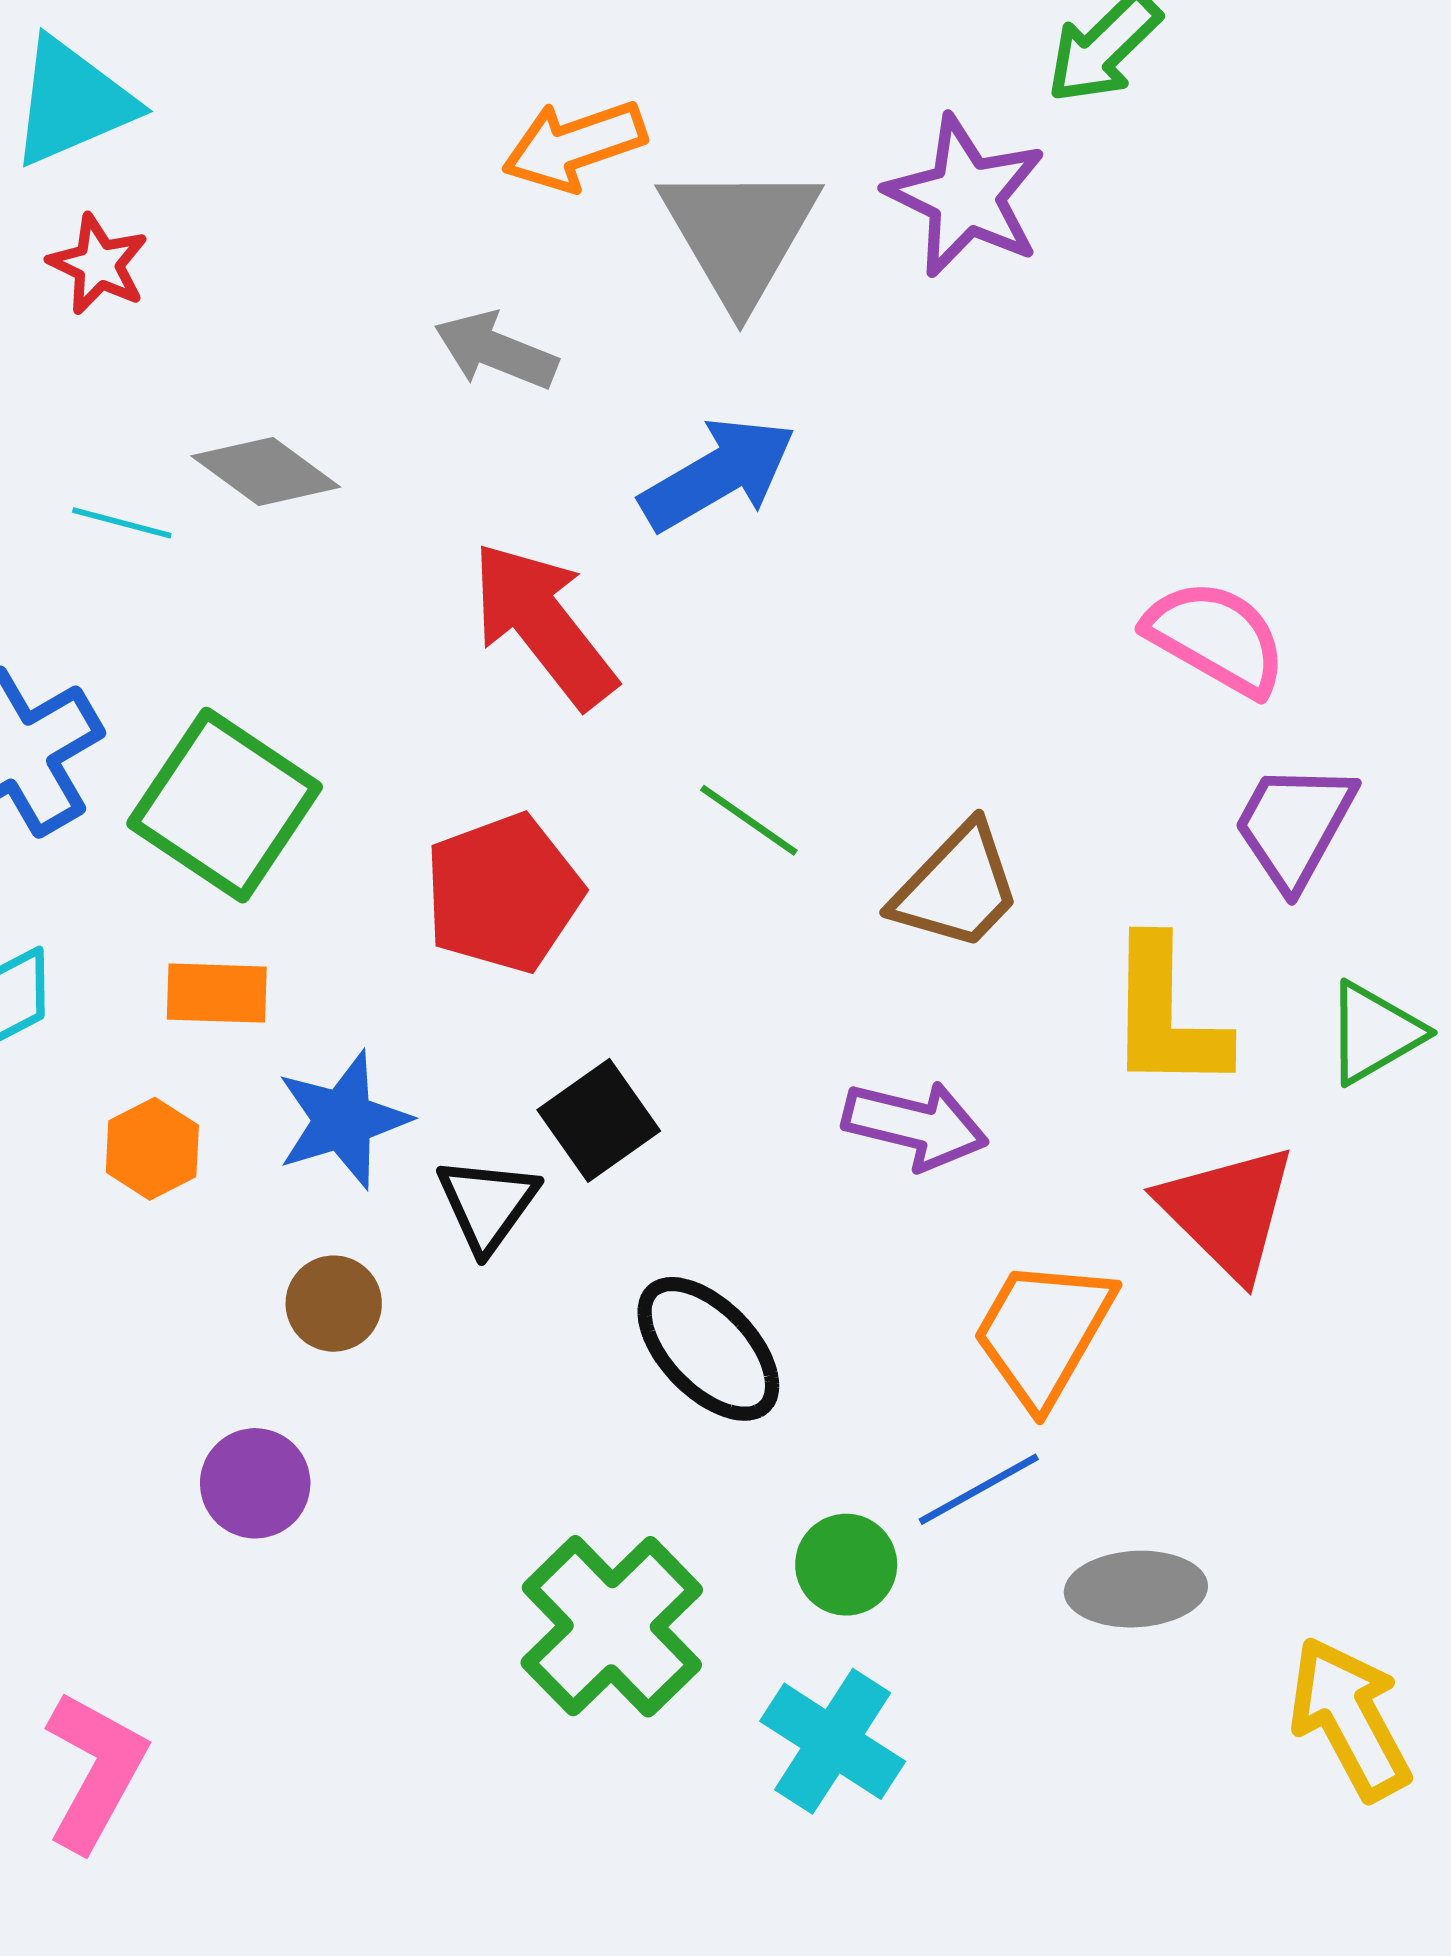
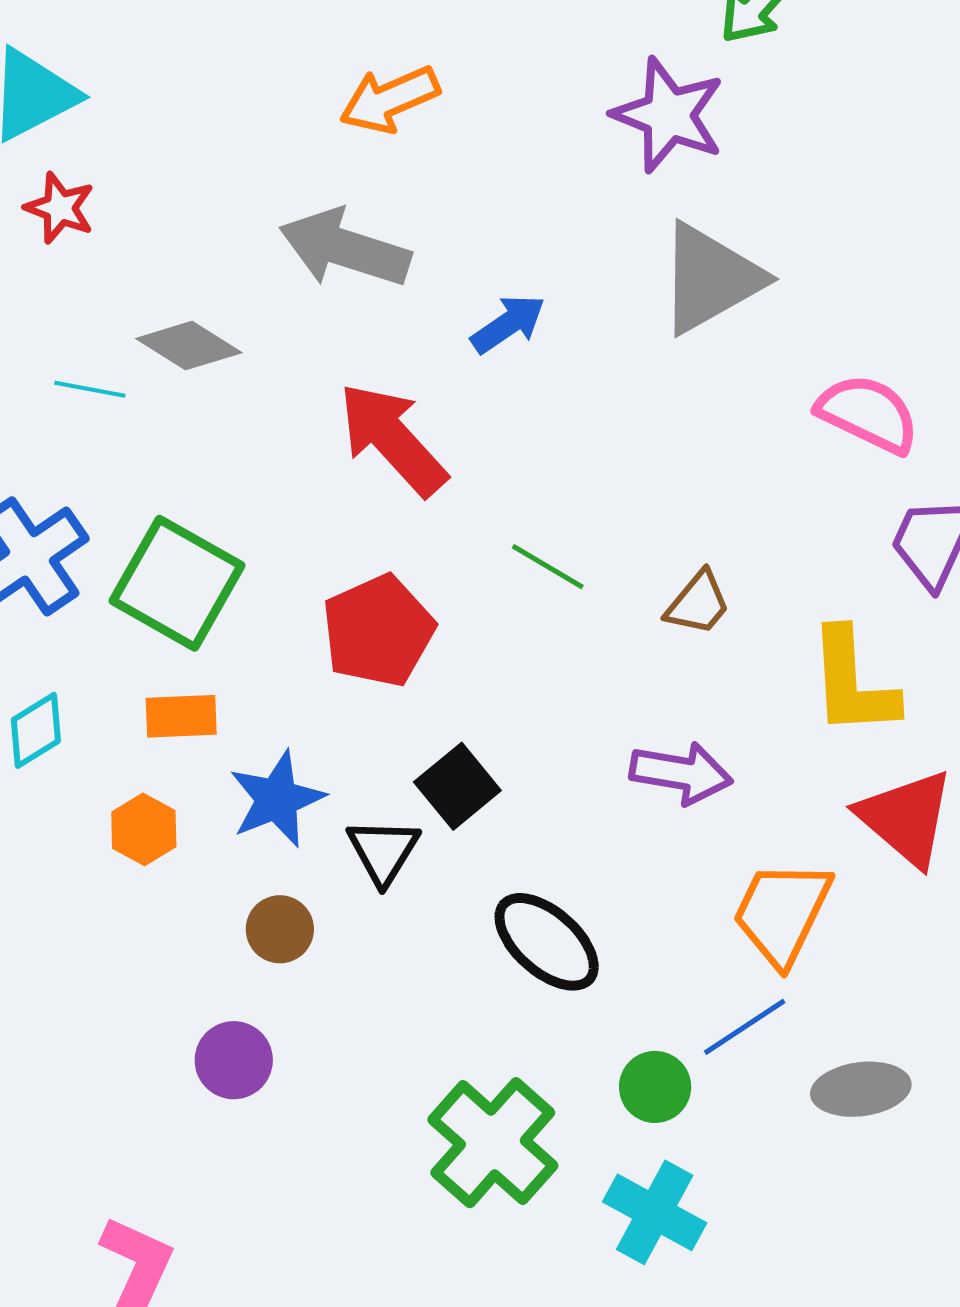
gray triangle: (740, 234) -> (710, 278), moved, turned 35
gray arrow: (496, 351) -> (345, 248), size x1.5
blue arrow: (718, 474) -> (508, 324), size x0.7
brown trapezoid: (957, 887) -> (698, 603), size x0.7

